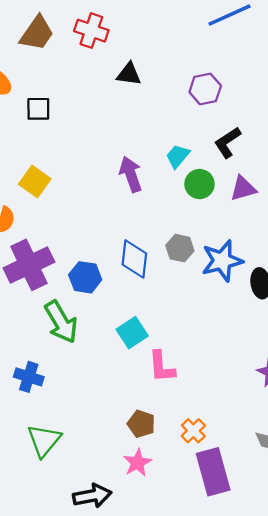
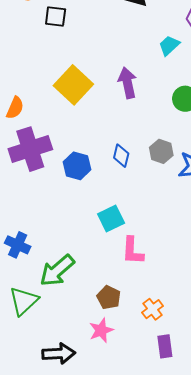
cyan trapezoid: (178, 156) -> (169, 45), moved
yellow square: (35, 182) -> (73, 85), moved, size x1.4
blue diamond: (134, 259) -> (121, 156), size x0.7
green arrow: (61, 322) -> (57, 271), moved, turned 72
purple rectangle: (213, 472) -> (165, 346), size x0.6

